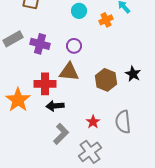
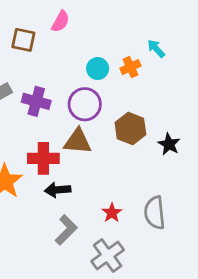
cyan circle: (79, 11) -> (98, 69), moved
purple circle: (74, 46) -> (85, 104), size x1.5
brown hexagon: (106, 80) -> (130, 128), moved

